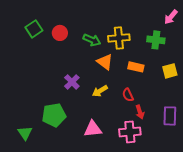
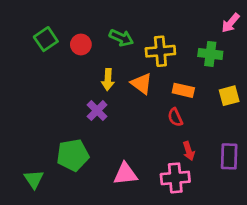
green arrow: (92, 40) -> (121, 38), moved
yellow arrow: (100, 91) -> (108, 80), moved, turned -56
red semicircle: (128, 95) -> (175, 117), moved

